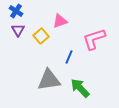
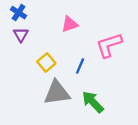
yellow square: (41, 36) -> (46, 62), moved

